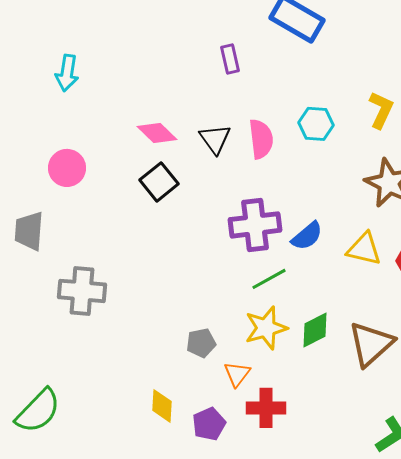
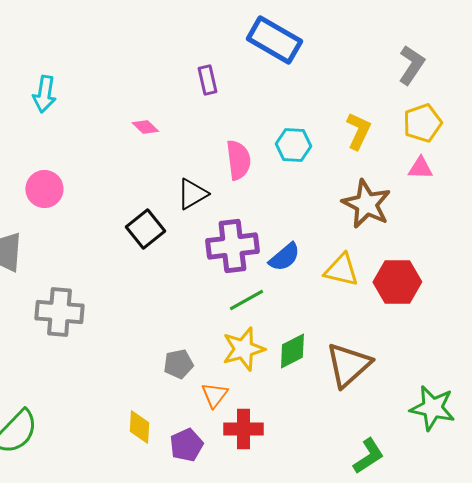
pink diamond: (157, 133) -> (145, 127), moved, size x0.7
black triangle: (215, 139) -> (192, 194), moved, turned 36
black square: (159, 182) -> (145, 229), moved

